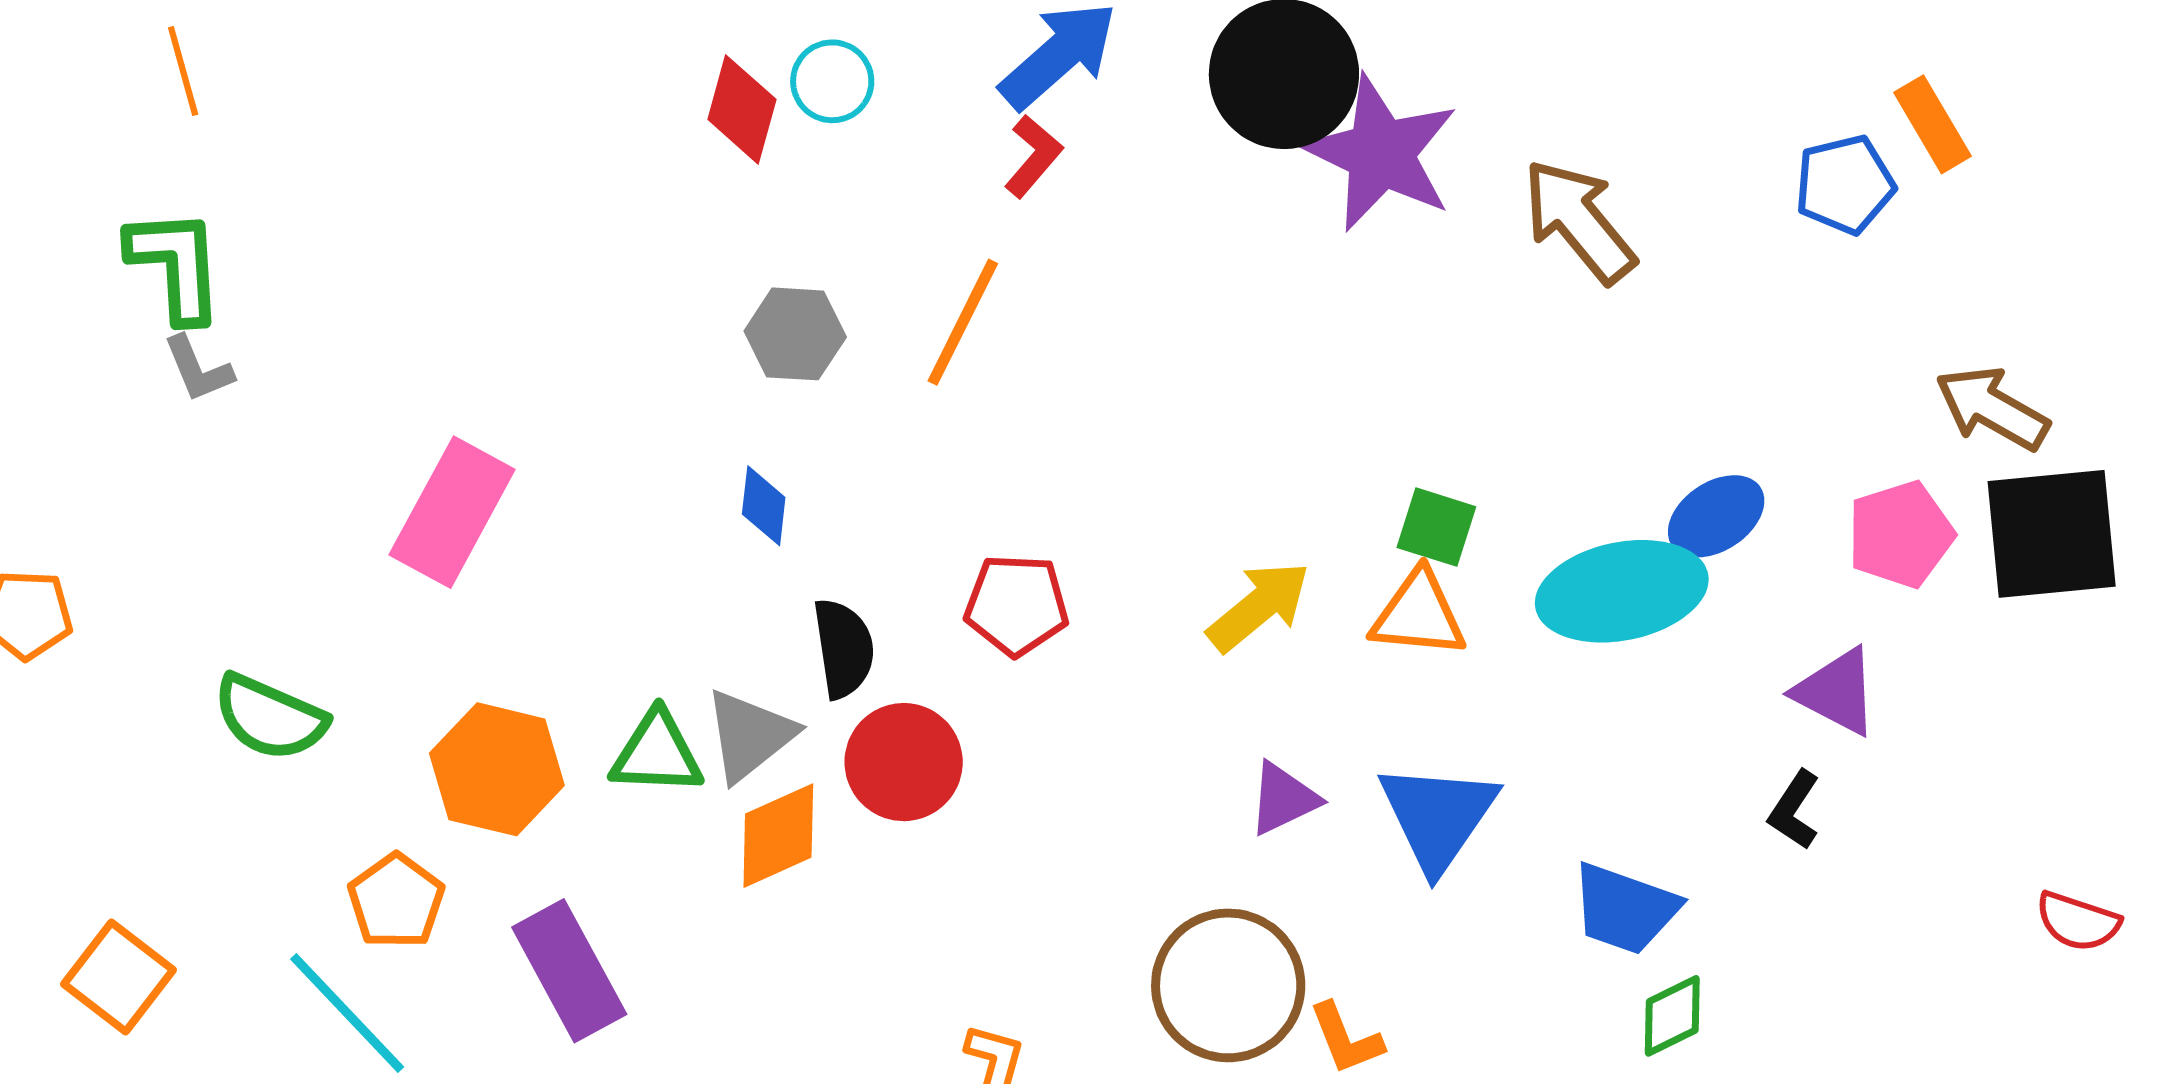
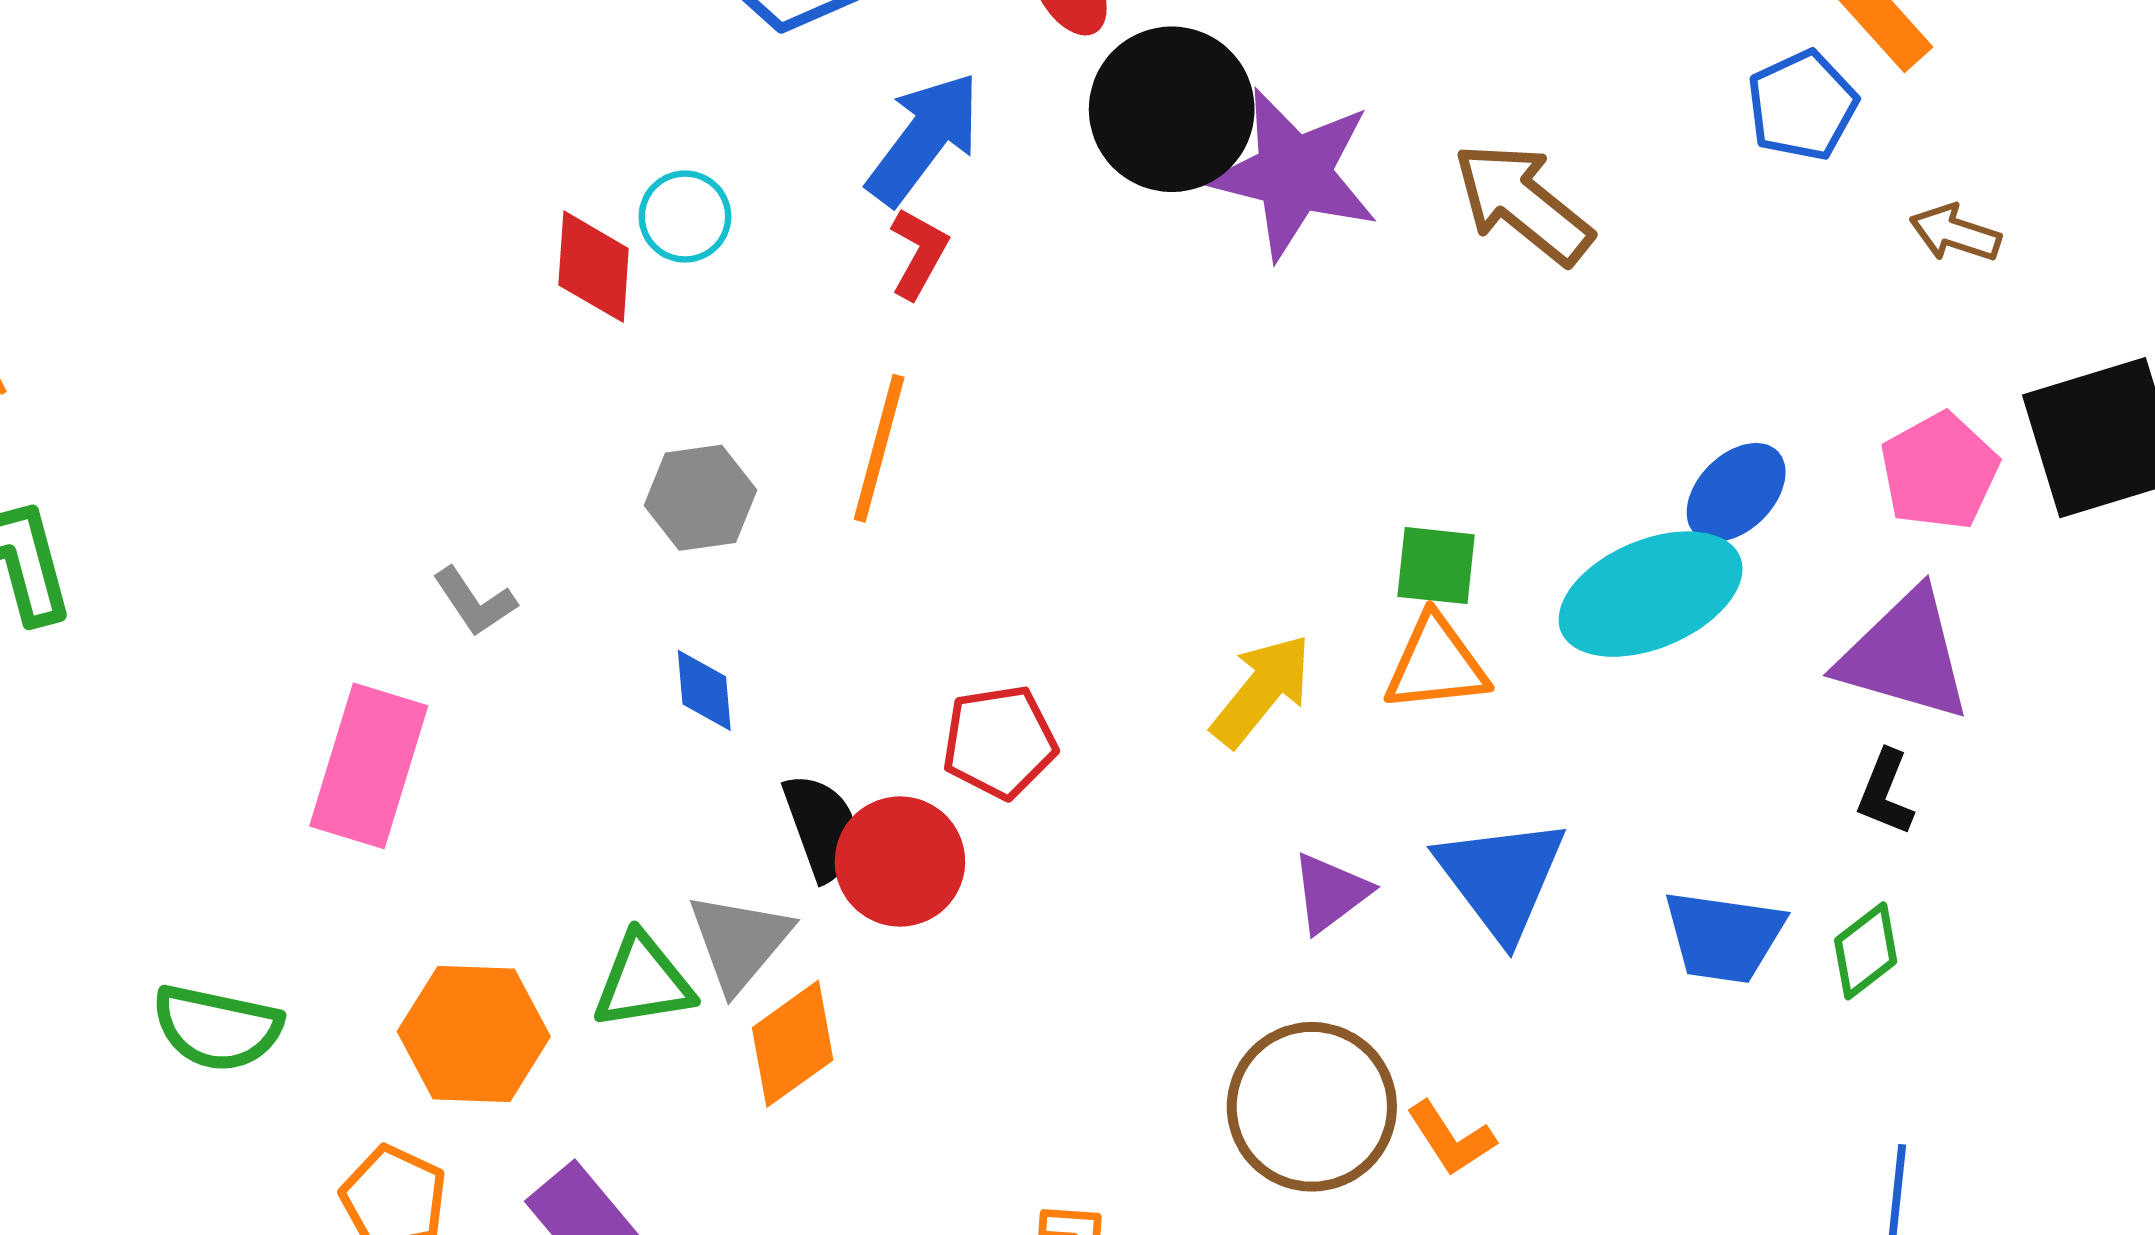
gray L-shape: (198, 369) -> (475, 602), moved
brown arrow: (1992, 408) -> (1955, 233), moved, size x0.7
purple triangle: (1837, 692) -> (1905, 655), size x1.4
red circle: (904, 762) -> (900, 862), moved
green diamond: (1672, 1016) -> (1866, 951), moved

